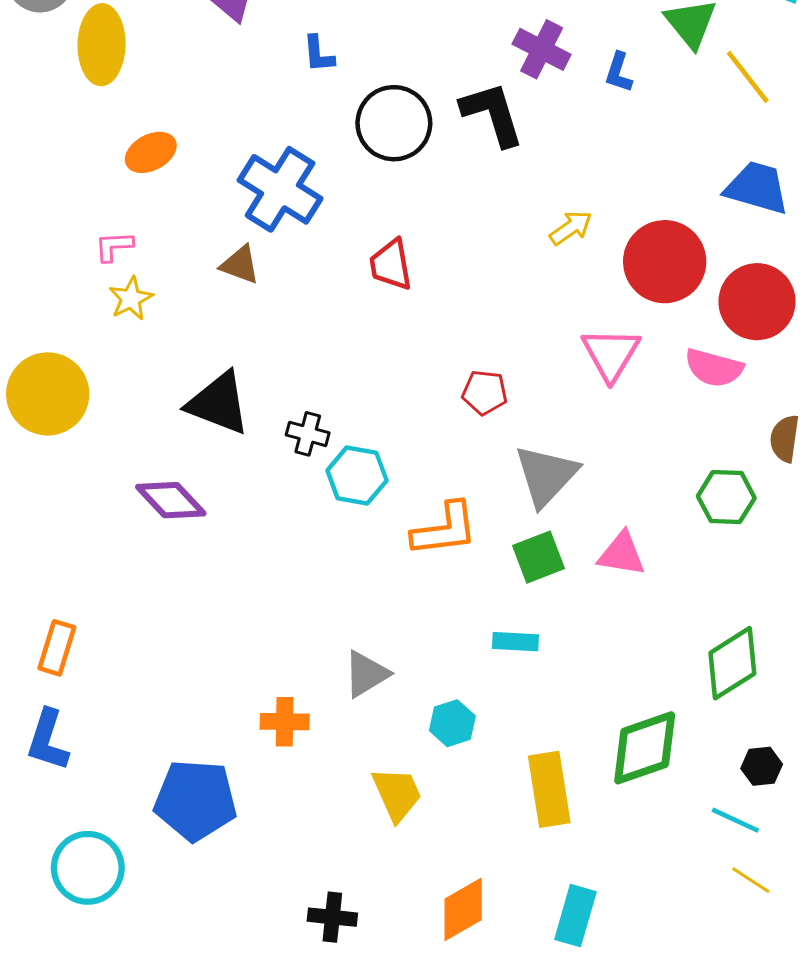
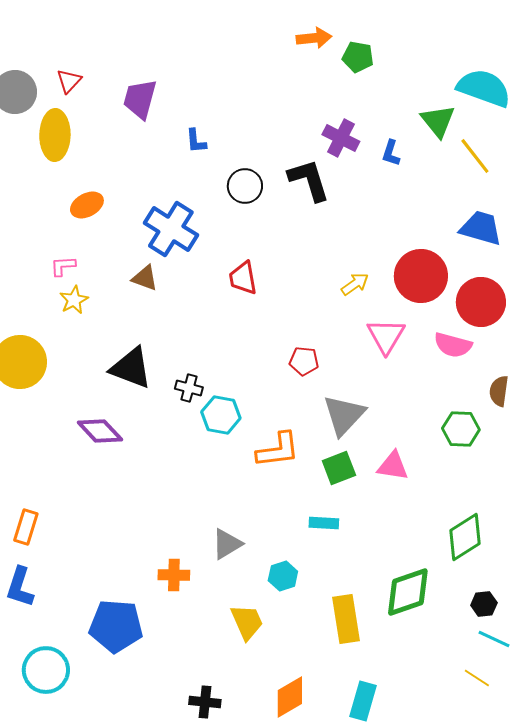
black circle: (394, 123) -> (245, 186), size x0.7
yellow arrow: (571, 228) -> (355, 284), moved
cyan line: (735, 820) -> (494, 639), moved

